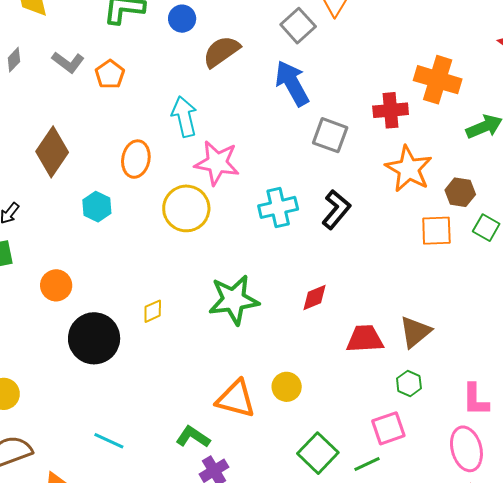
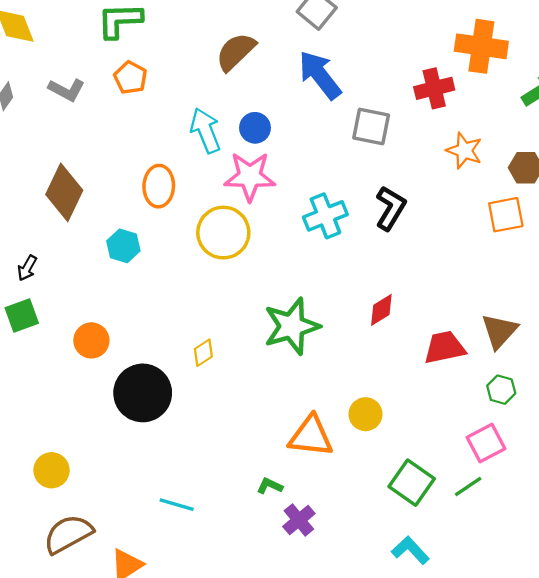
blue circle: (182, 19) -> (255, 128), moved
orange pentagon: (110, 74) -> (131, 78), moved
orange star: (409, 169) -> (464, 151), size x0.7
green L-shape: (193, 437) -> (270, 486), size x0.7

